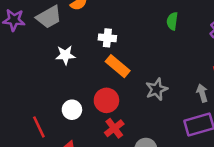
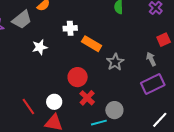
orange rectangle: (118, 66) -> (92, 44), moved
white circle: (72, 110) -> (54, 102), moved

